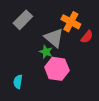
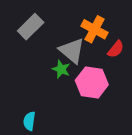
pink hexagon: (57, 69) -> (92, 82), moved
cyan semicircle: (18, 82) -> (29, 121), moved

